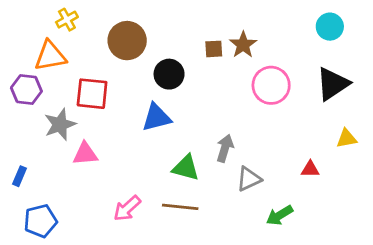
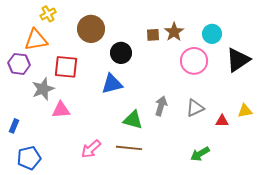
cyan circle: (330, 27) -> (212, 34), moved
yellow triangle: (347, 138) -> (245, 111), moved
gray triangle: (249, 179) -> (195, 108), moved

